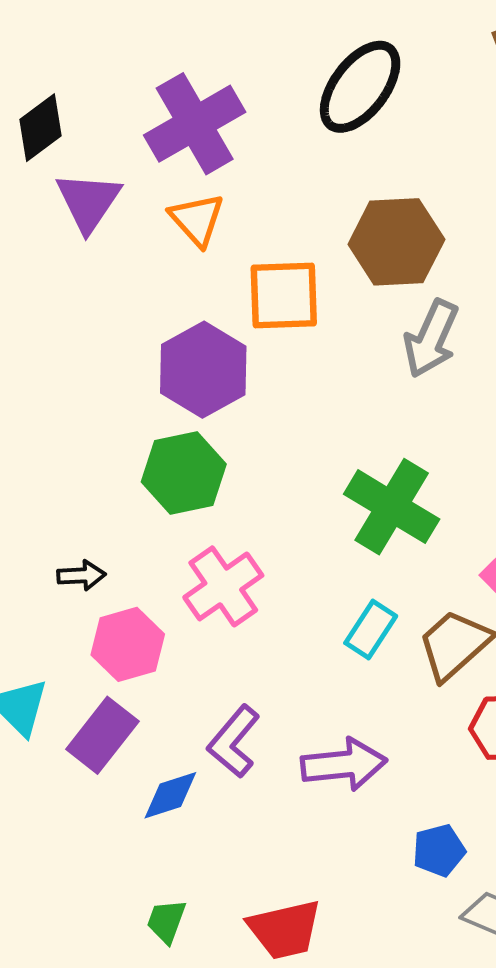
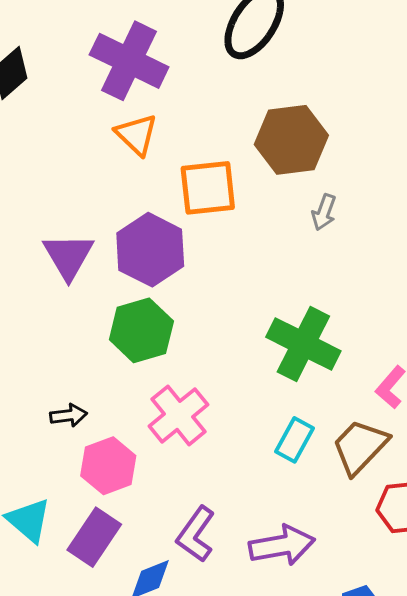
purple cross: (195, 124) -> (129, 61), turned -30
purple triangle: (88, 202) -> (68, 256), moved
gray arrow: (431, 339) -> (324, 212), size x0.6

